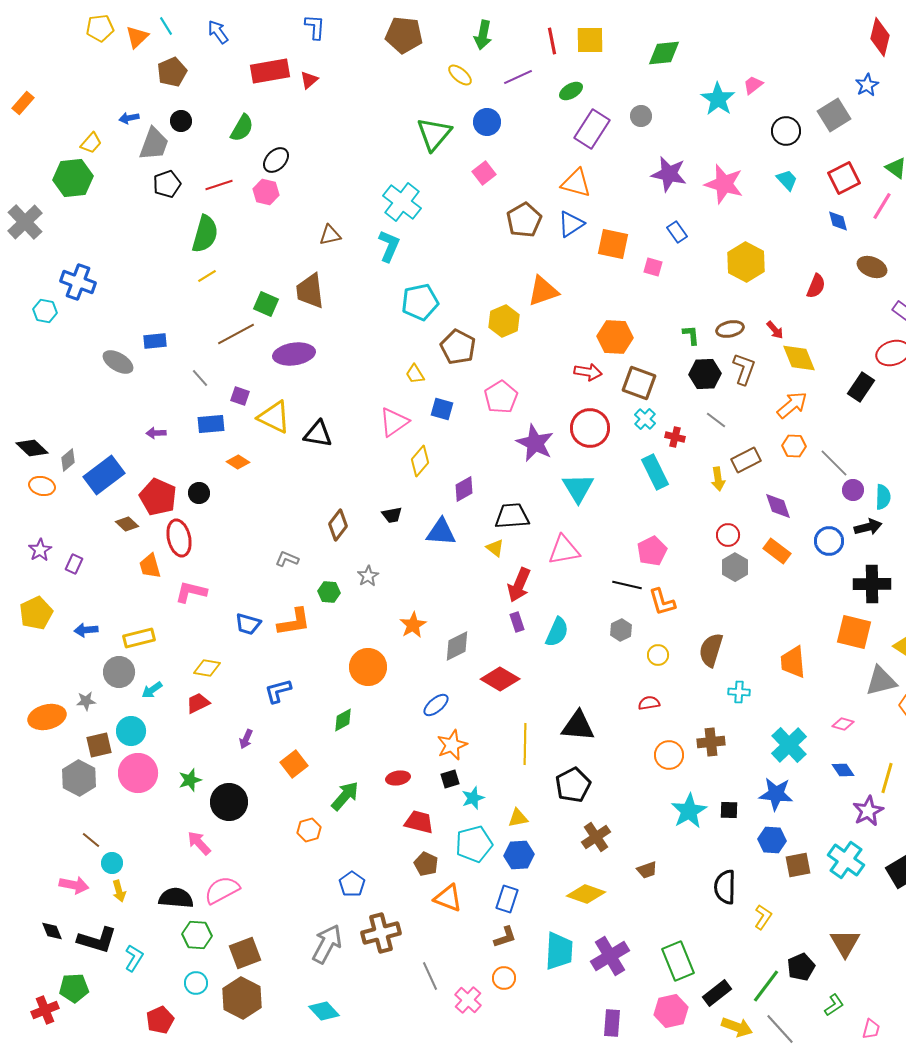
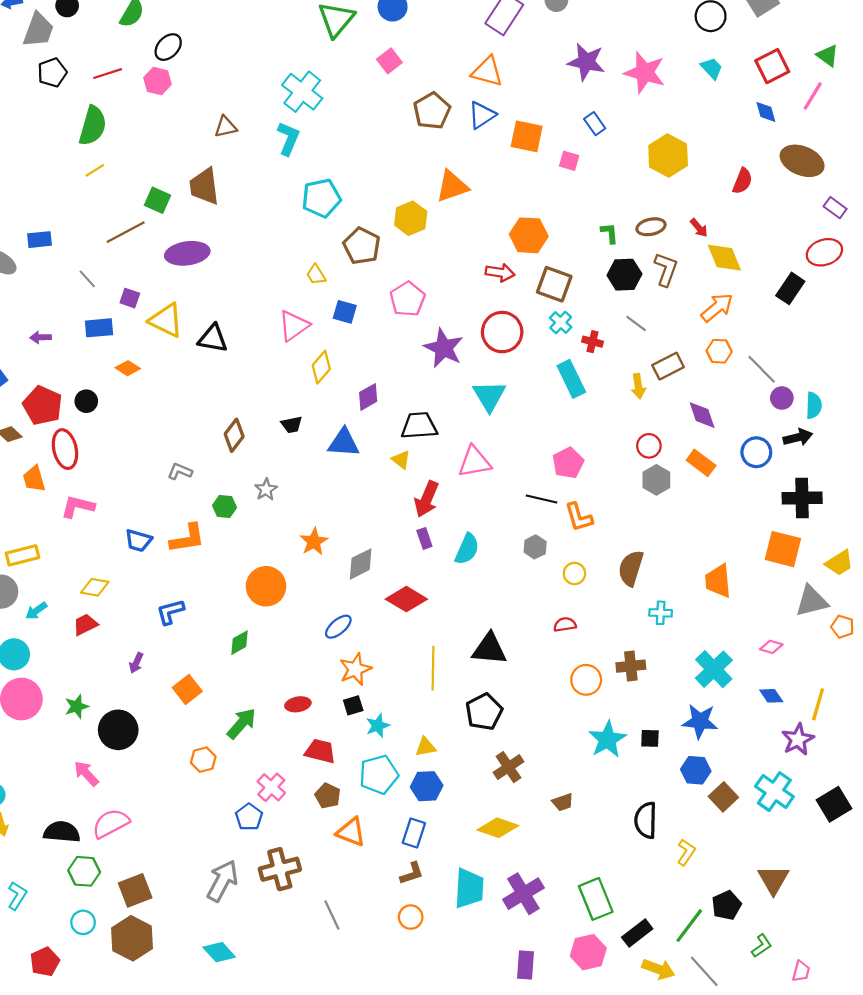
brown ellipse: (872, 267) -> (802, 161), size x1.4
brown square: (798, 865) -> (723, 797), turned -32
pink cross: (468, 1000) -> (271, 787), moved

